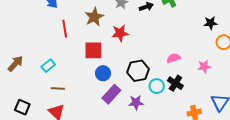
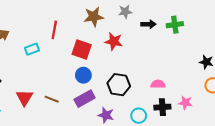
red line: (65, 29) -> (54, 30), moved
black cross: (175, 83) -> (162, 107), moved, turned 35
cyan circle: (157, 86) -> (139, 116), moved
brown line: (58, 88) -> (52, 99), moved

